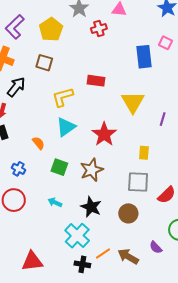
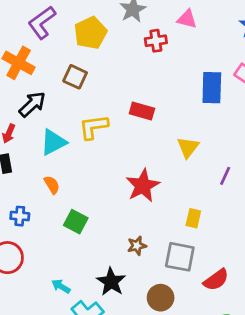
yellow triangle: (133, 102) -> (188, 147), size x0.7
cyan triangle: (66, 127) -> (53, 142), moved
blue cross: (18, 169) -> (20, 216), turned -32
brown star: (92, 170) -> (137, 246), moved, size x0.6
cyan arrow: (55, 202) -> (61, 286), moved

